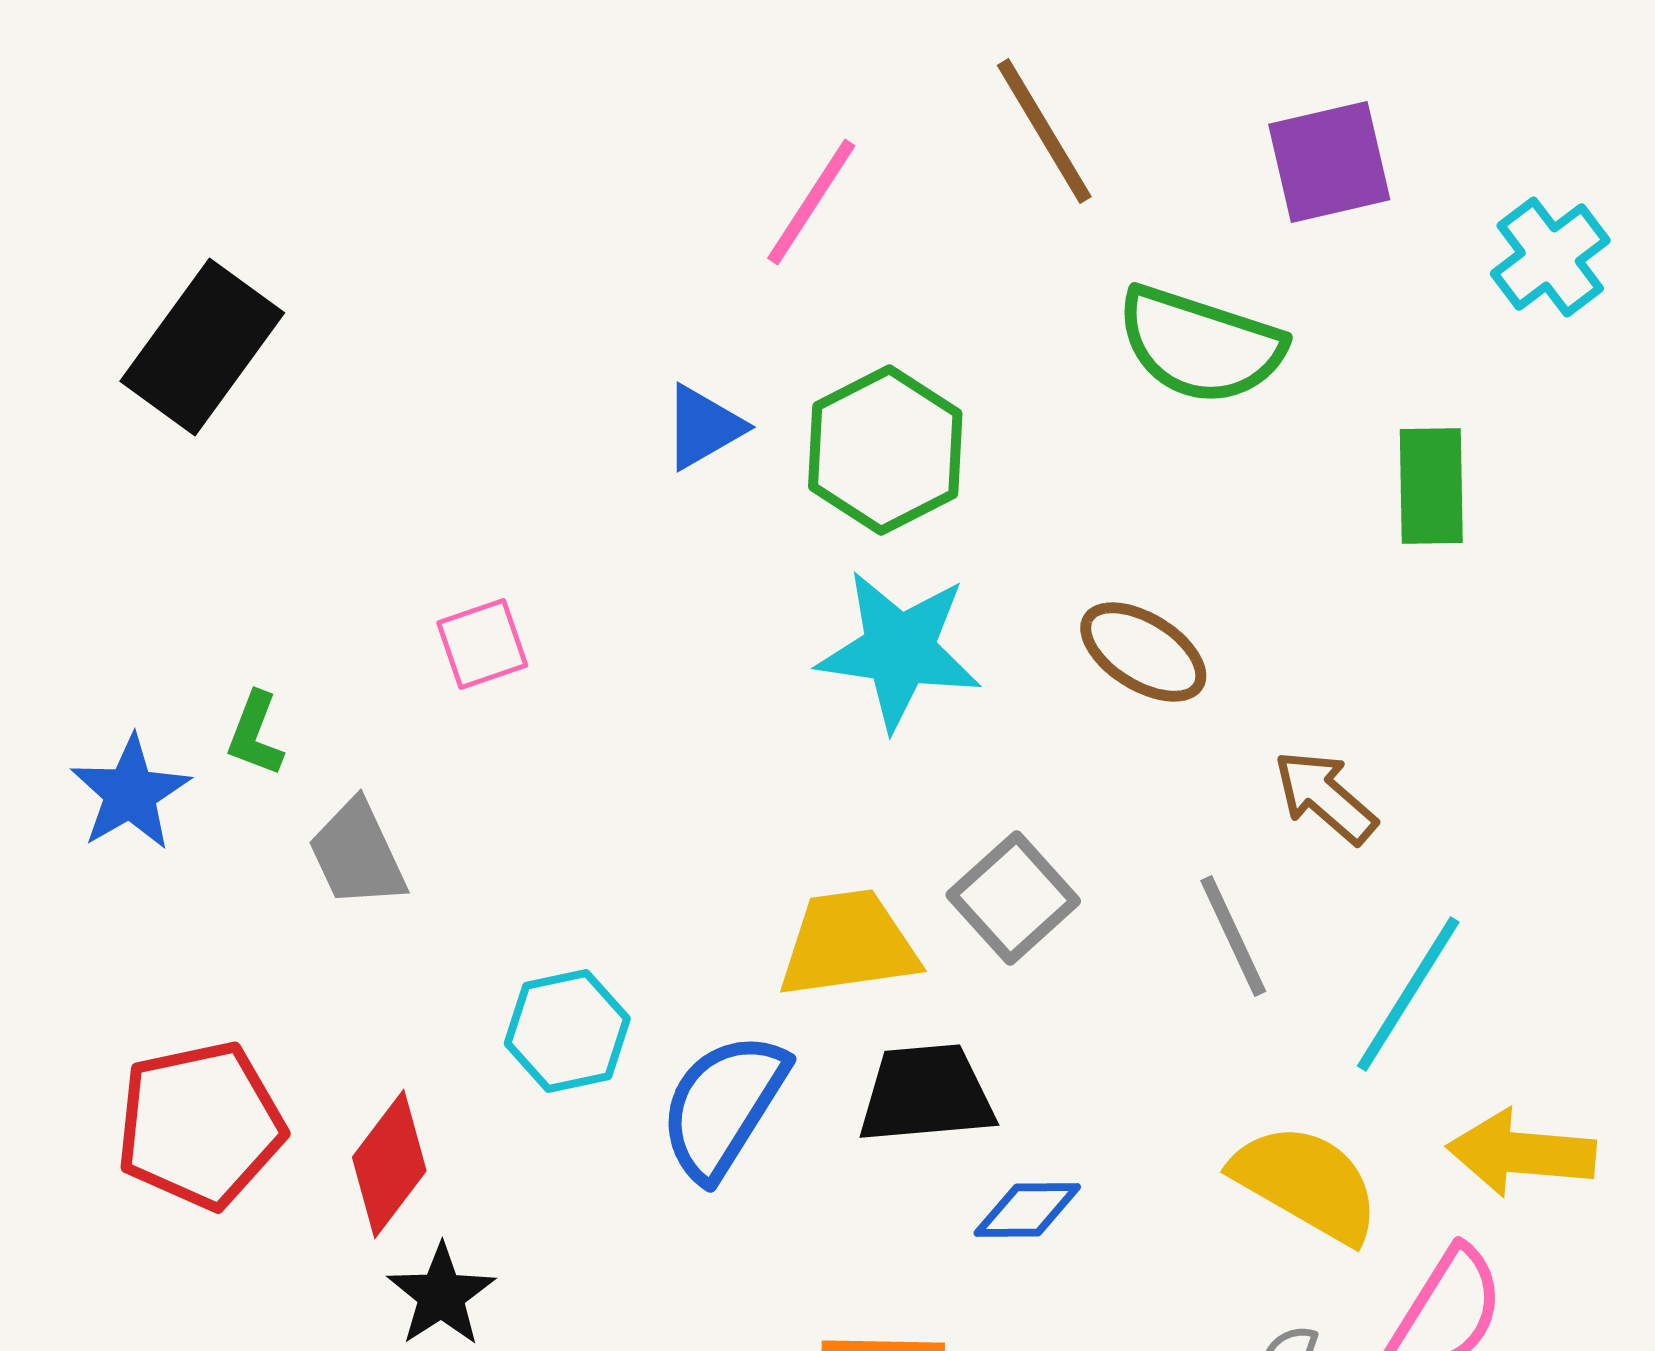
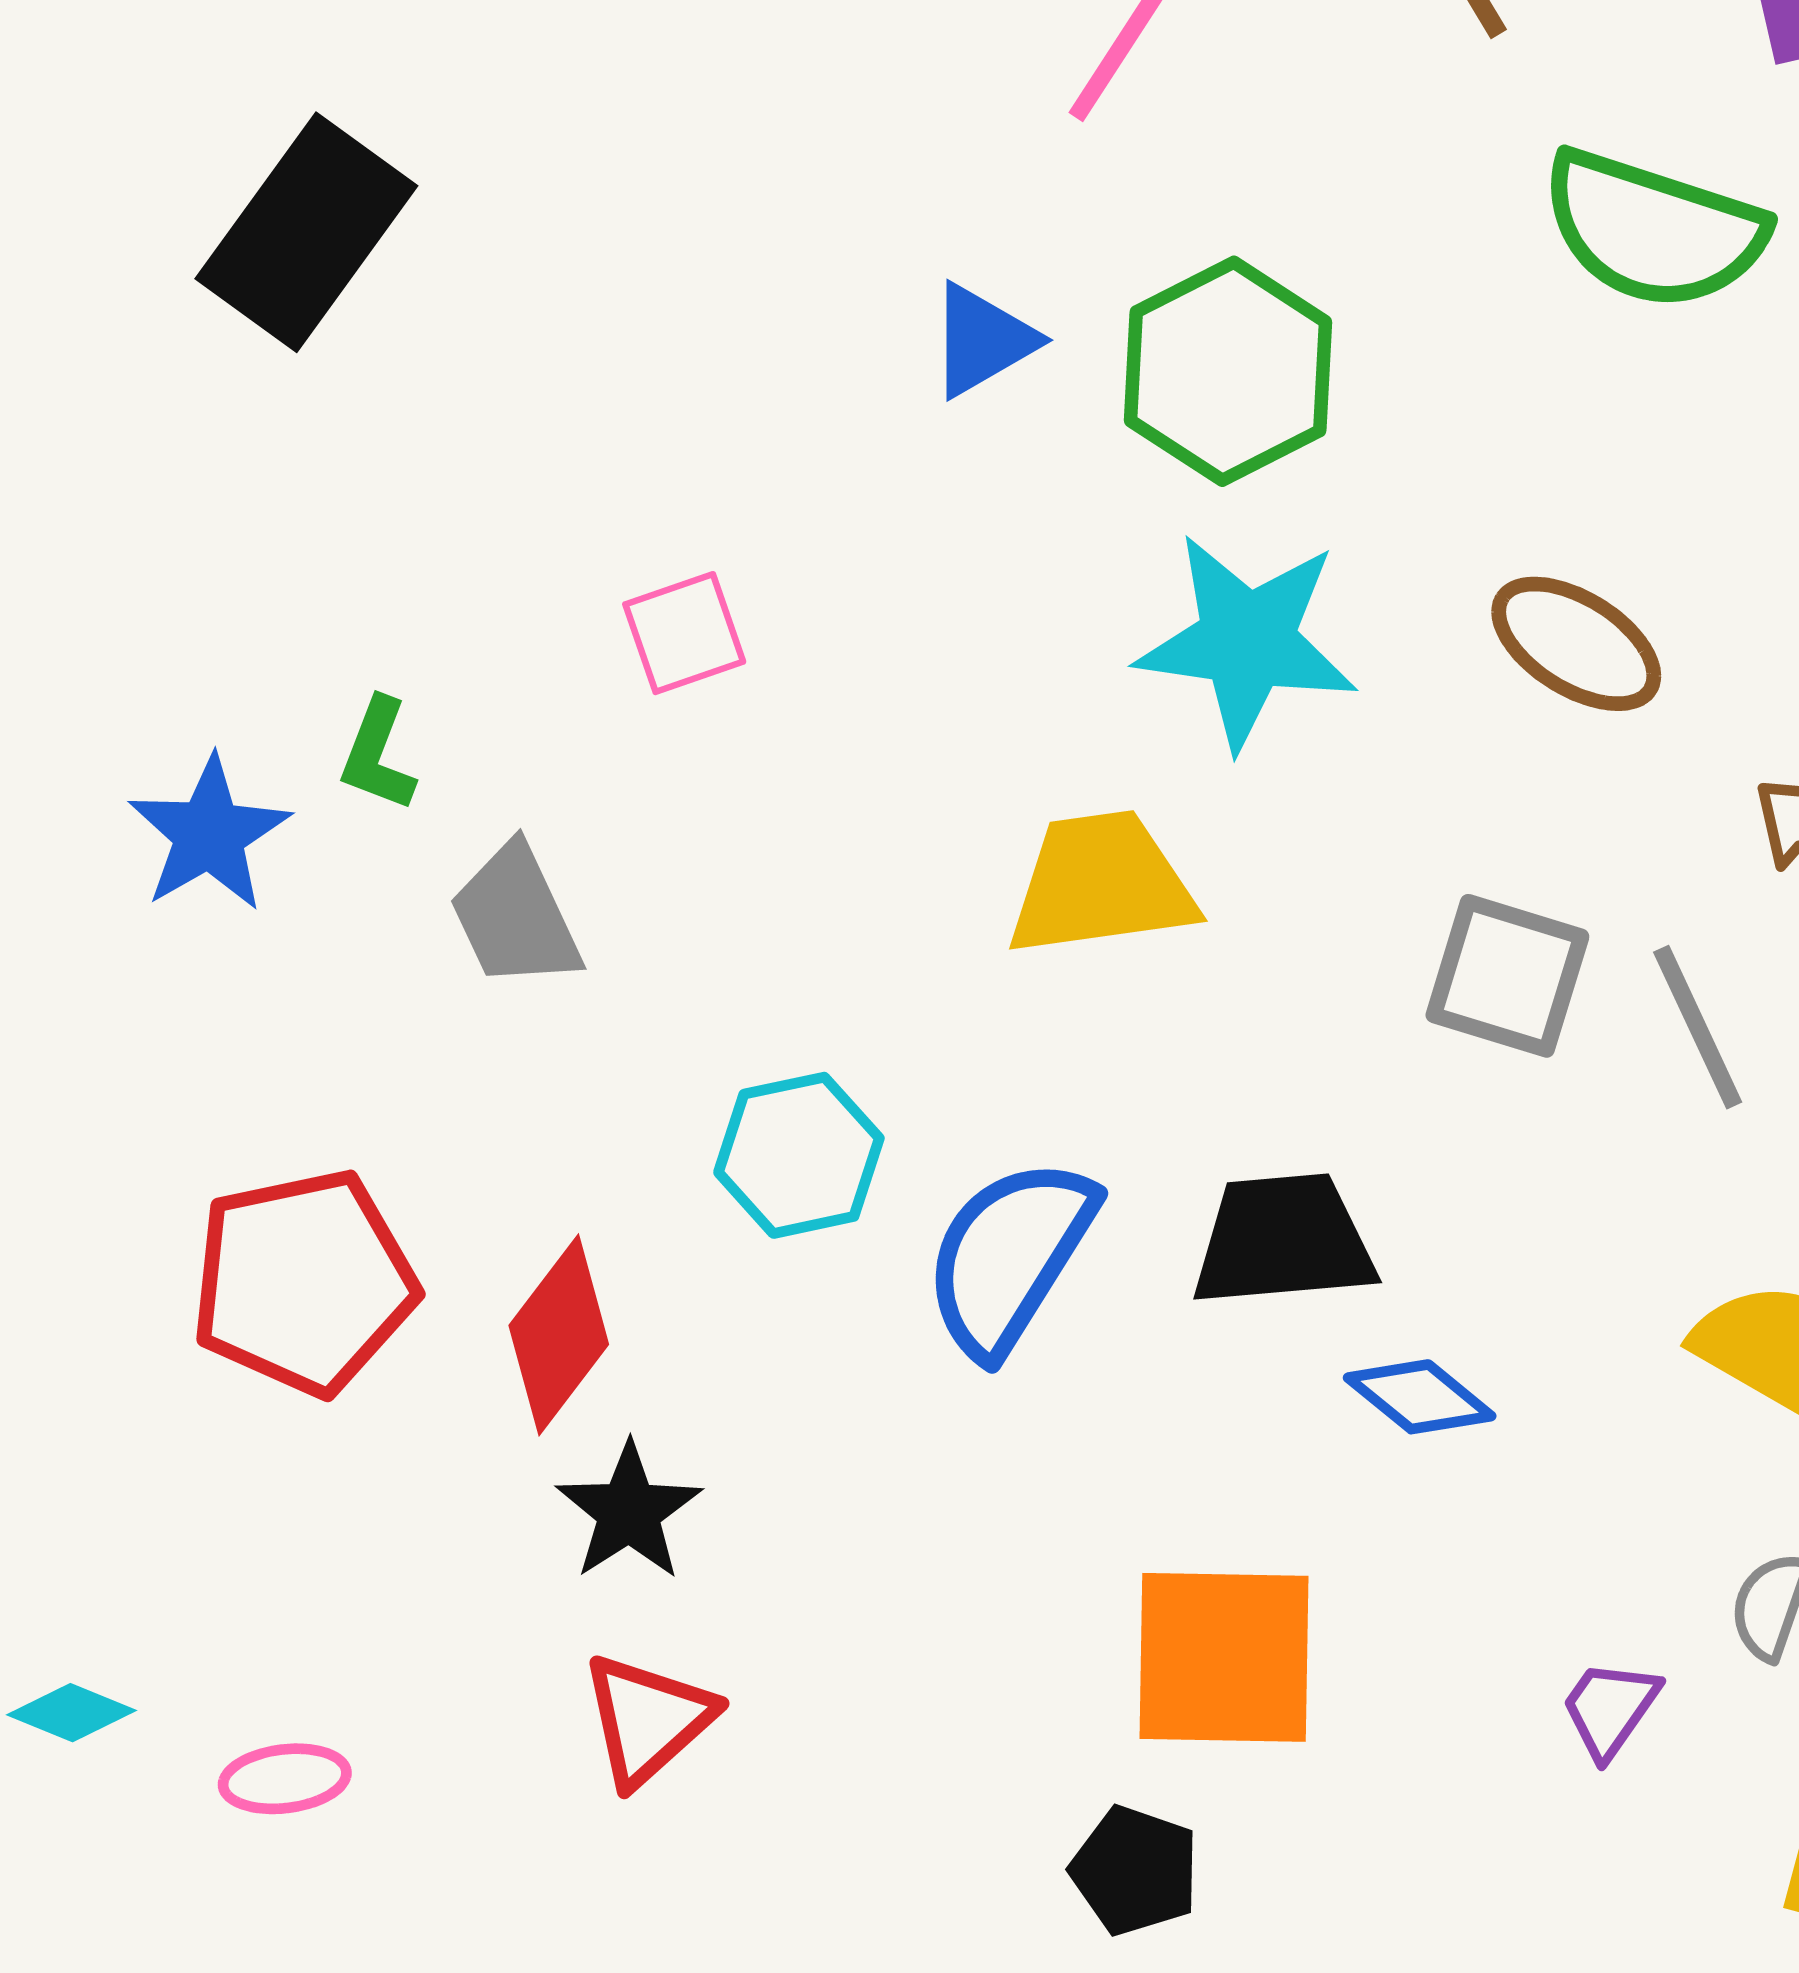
gray square: (1013, 898) -> (1507, 976), moved, turned -31
yellow trapezoid: (848, 944) -> (1101, 884), moved
blue diamond: (1027, 1210) -> (1420, 1397), turned 40

